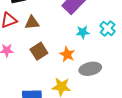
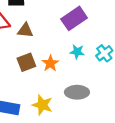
orange star: (67, 54) -> (50, 63), moved

